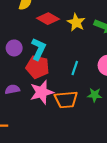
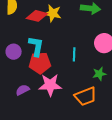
yellow star: (76, 22) -> (53, 13), moved
pink star: (42, 92) -> (50, 85), turned 30
orange trapezoid: (66, 100) -> (86, 96), moved

